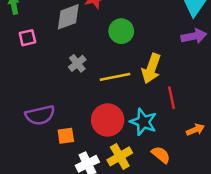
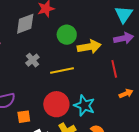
yellow arrow: (151, 69) -> (89, 47), moved, turned -120
red line: (171, 98) -> (114, 69), moved
orange arrow: (195, 130) -> (126, 93), moved

